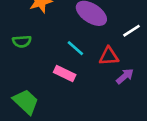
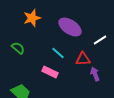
green semicircle: (22, 41) -> (18, 48), turned -136
purple arrow: (125, 76) -> (95, 74), turned -72

